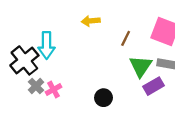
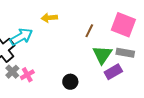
yellow arrow: (91, 21) -> (49, 18), moved
cyan arrow: (47, 45) -> (21, 37), turned -120

